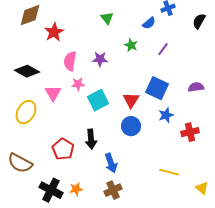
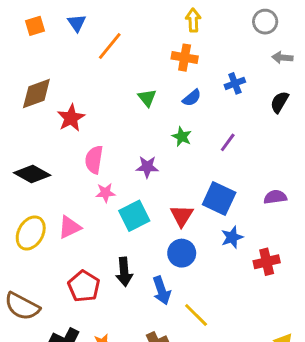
blue semicircle: (149, 23) -> (192, 98), moved
purple star: (100, 59) -> (147, 167), moved
pink triangle: (53, 93) -> (70, 227), moved, turned 36
blue arrow: (111, 163) -> (162, 291), moved
yellow line: (169, 172) -> (196, 315), moved, turned 30

